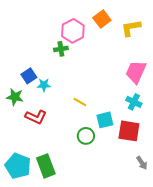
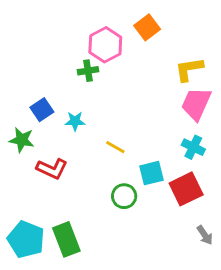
yellow L-shape: (131, 28) -> (189, 69), moved
cyan star: (44, 85) -> (75, 121), moved
red square: (129, 131) -> (186, 189), turned -35

